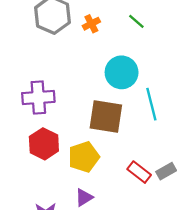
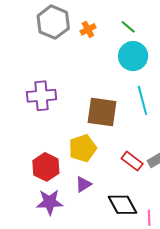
cyan circle: (122, 72) -> (133, 56), moved
red hexagon: (44, 144) -> (46, 167), moved

